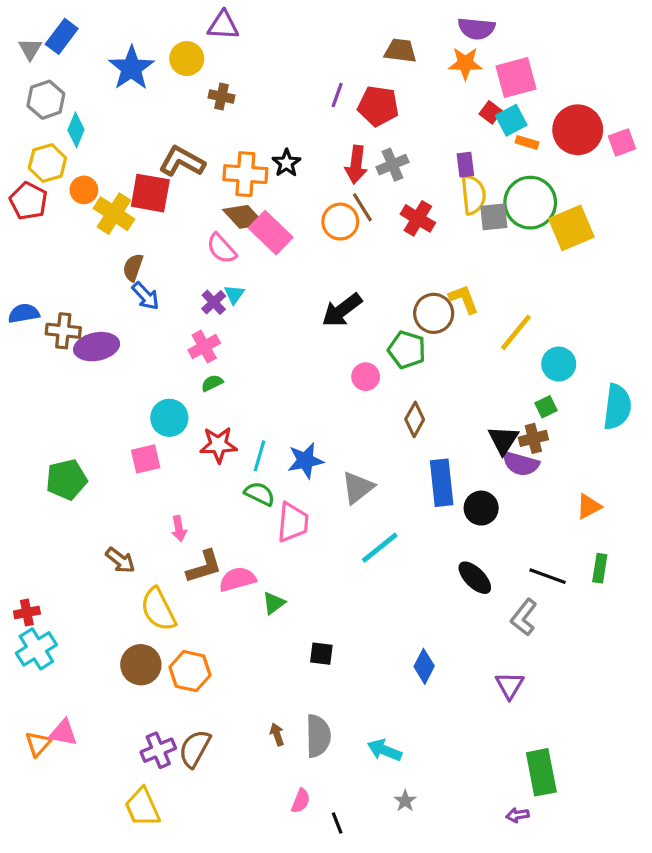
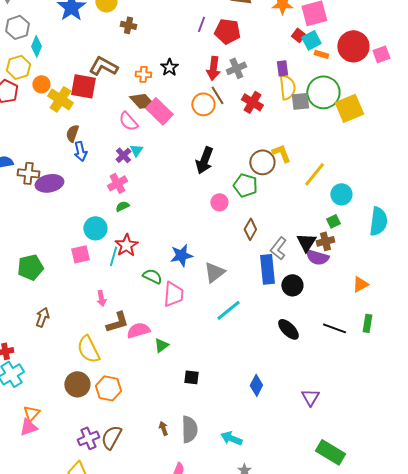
orange cross: (245, 174) -> (143, 74), size x0.6
blue arrow: (146, 296) -> (80, 151), turned 30
black arrow: (342, 310) -> (204, 160), turned -32
red star: (218, 445) -> (126, 245), turned -30
cyan line: (260, 456) -> (113, 256), moved
brown arrow: (120, 560) -> (42, 317), moved, turned -108
gray L-shape: (524, 617) -> (278, 248), moved
pink triangle: (63, 733) -> (28, 427), turned -30
orange triangle: (38, 744) -> (31, 413), moved
green rectangle: (541, 772) -> (330, 452), turned -48

